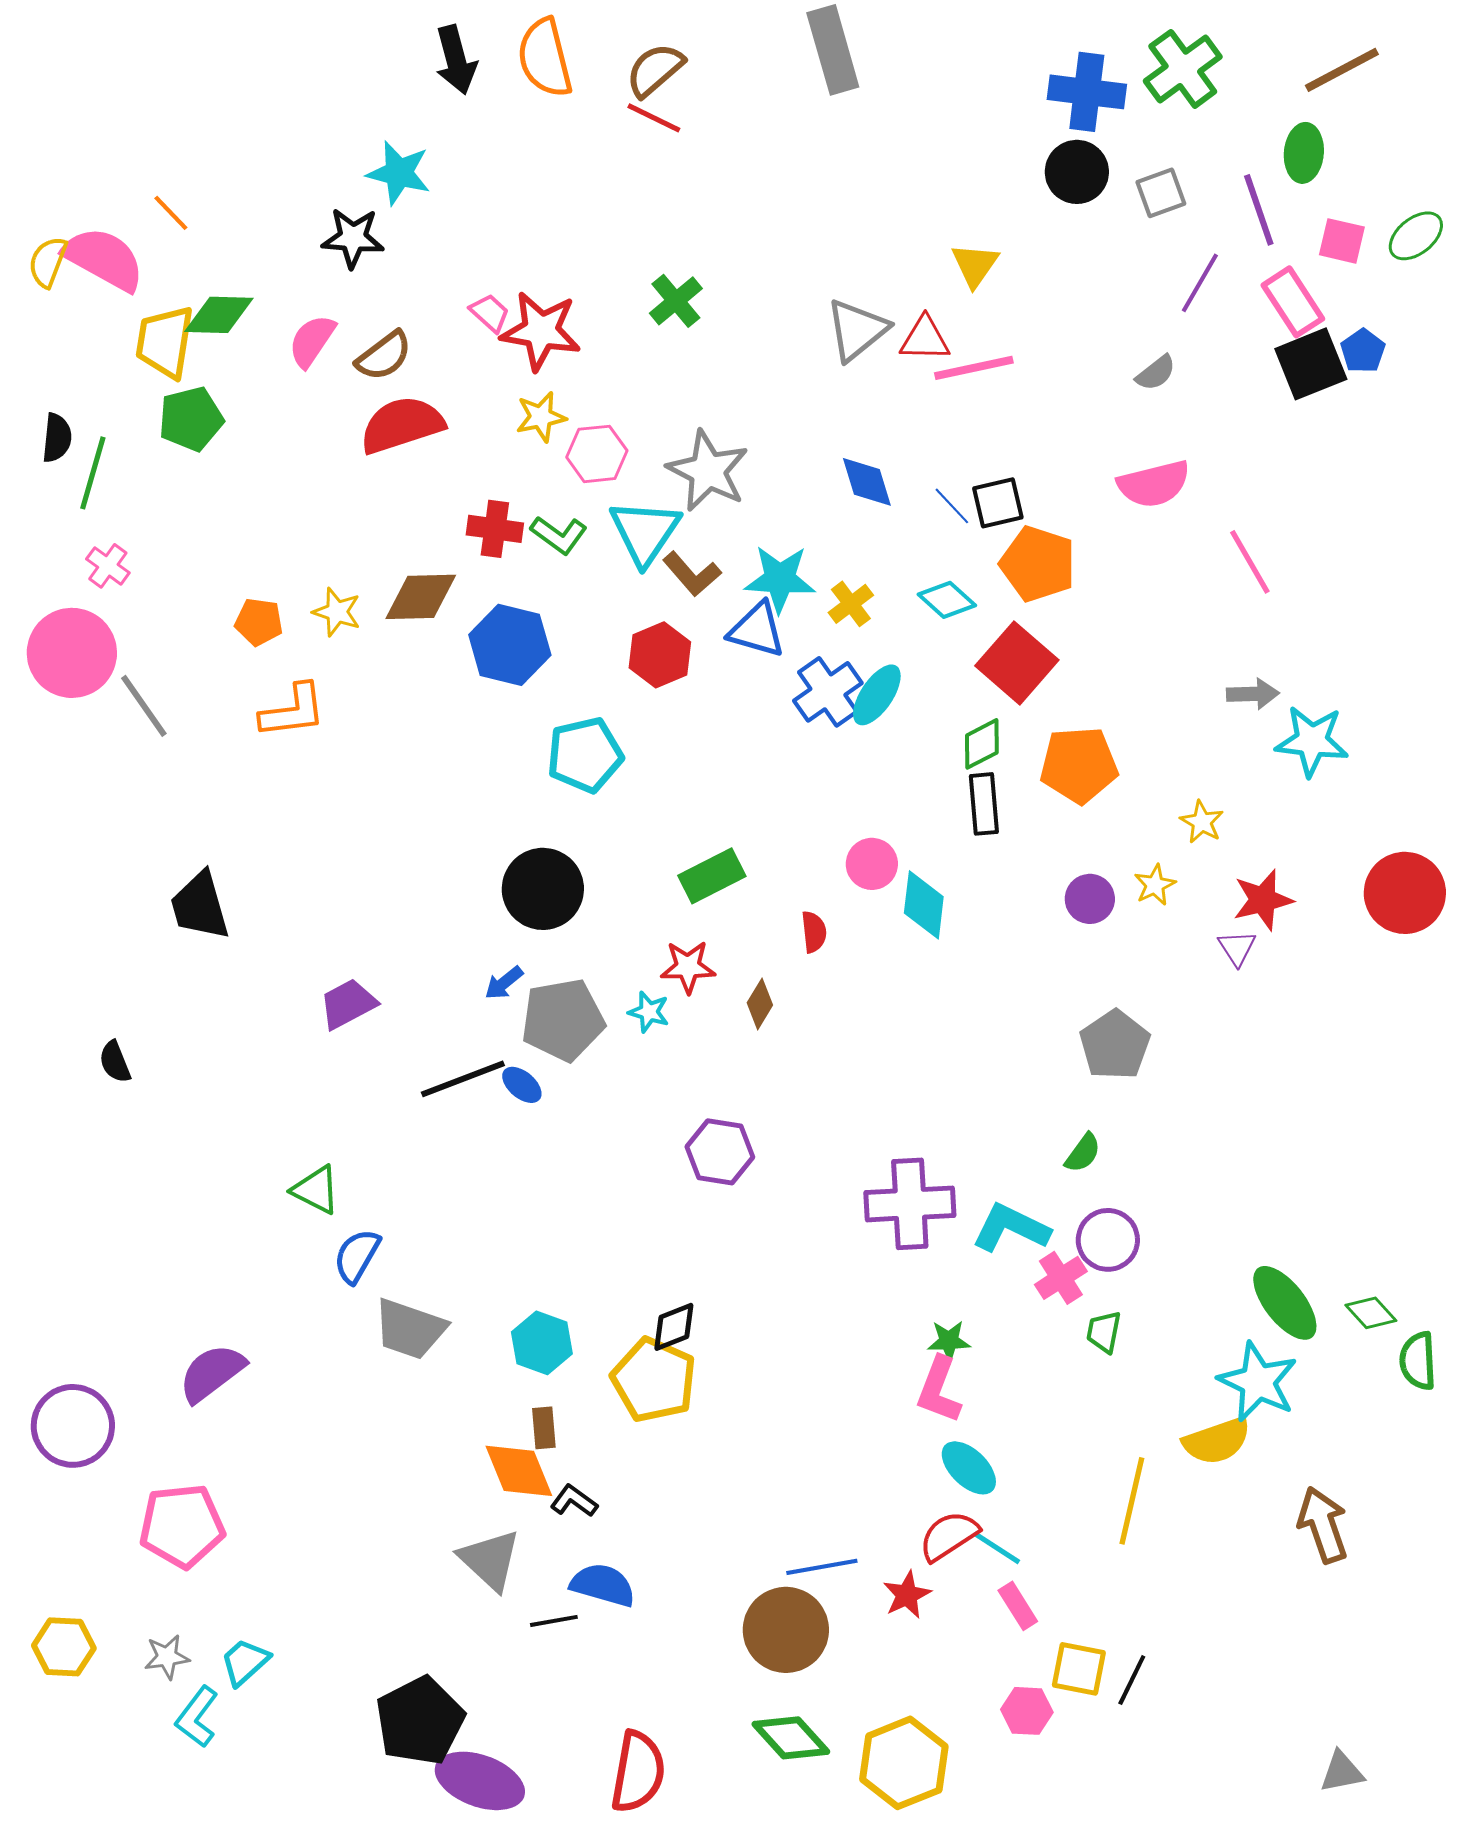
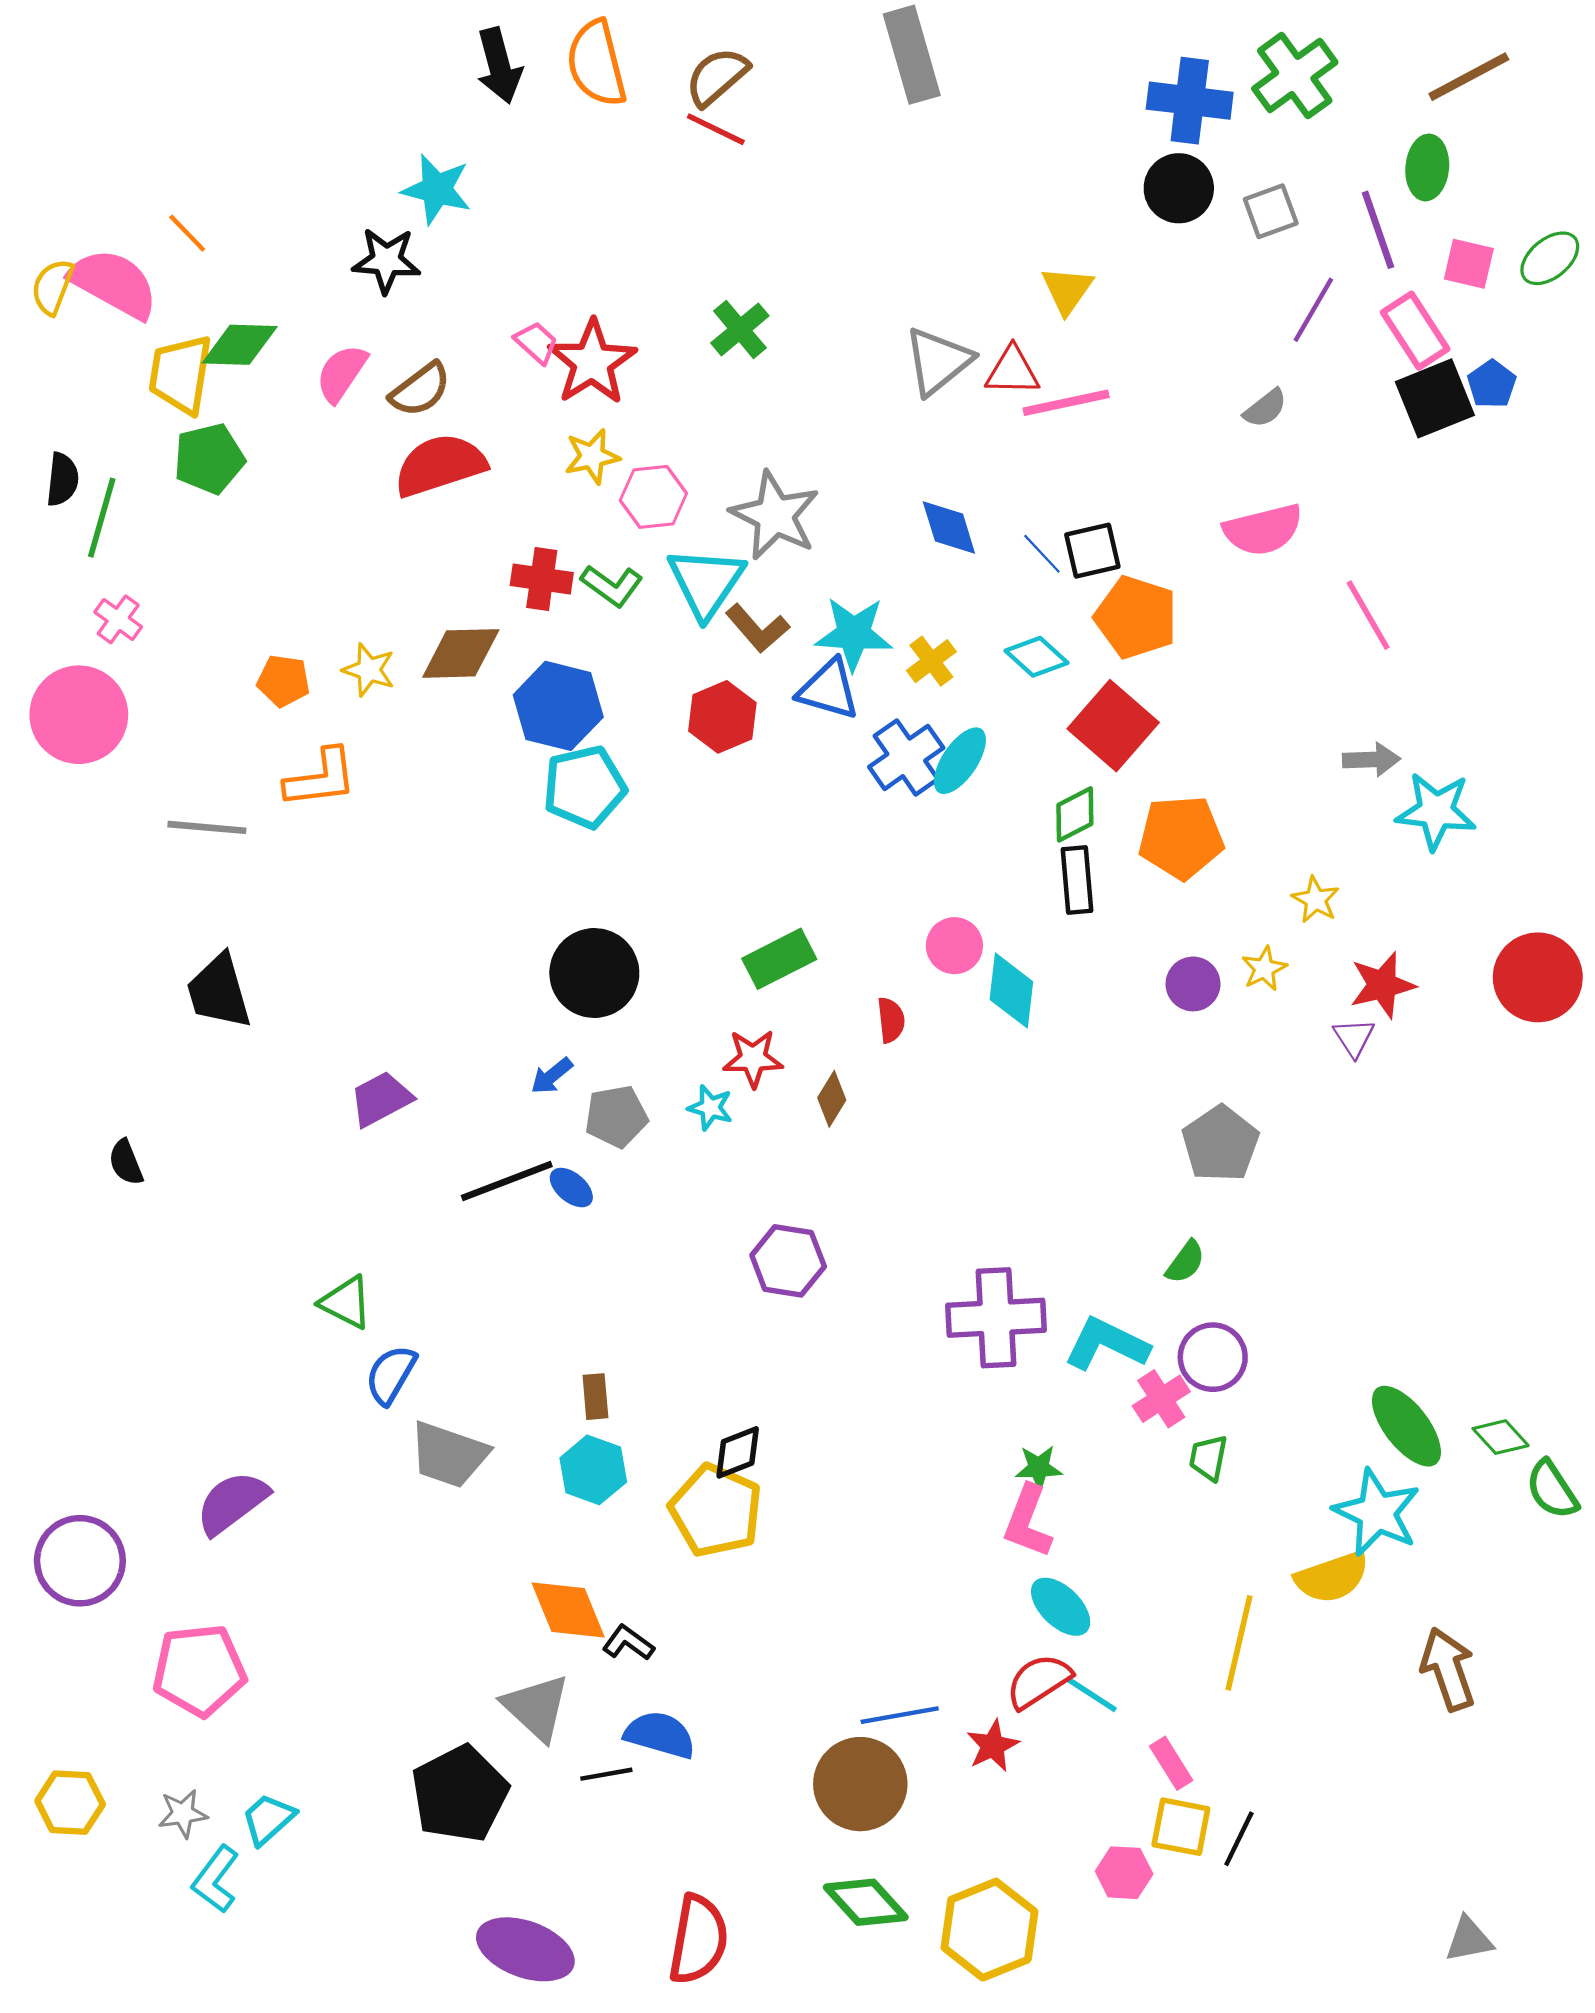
red star: (541, 331) -> (592, 362), turned 30
gray line: (144, 706) -> (207, 827), moved, turned -50
cyan pentagon: (585, 755) -> (584, 787), moved
gray pentagon: (563, 1020) -> (616, 1116), size x0.7
green semicircle: (1418, 1361) -> (1552, 1490), turned -30
brown rectangle: (544, 1428) -> (595, 1397), moved
pink rectangle: (1018, 1606) -> (1171, 1763), moved
black pentagon: (420, 1721) -> (460, 1794), moved

